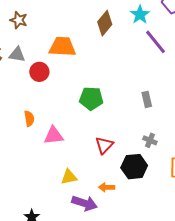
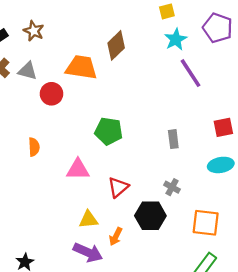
brown diamond: (105, 23) -> (116, 45), moved
pink triangle: (54, 136) -> (78, 169), moved
yellow triangle: (69, 177) -> (88, 220), moved
orange arrow: (107, 187) -> (116, 237), turned -70

